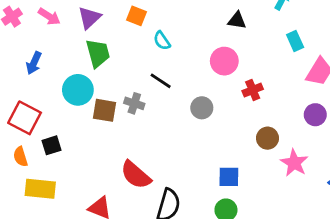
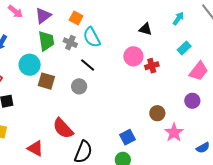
cyan semicircle: (162, 41) -> (92, 37), size x1.5
cyan rectangle: (295, 41) -> (184, 48), turned 64
red cross: (253, 90) -> (152, 66), moved
gray cross: (134, 103) -> (70, 43), moved
gray circle: (202, 108) -> (79, 86), moved
blue square: (229, 177) -> (128, 137), turned -35

